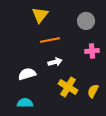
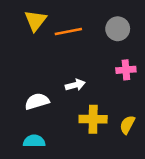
yellow triangle: (40, 15) -> (36, 21), moved
orange line: (50, 40) -> (68, 32), moved
yellow cross: (68, 87) -> (93, 119), turned -30

